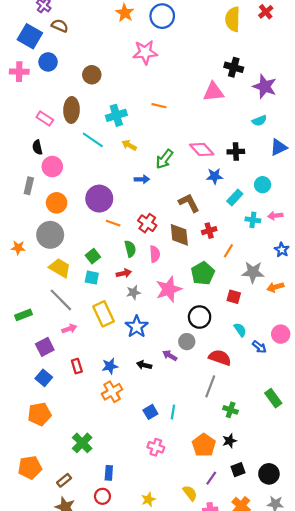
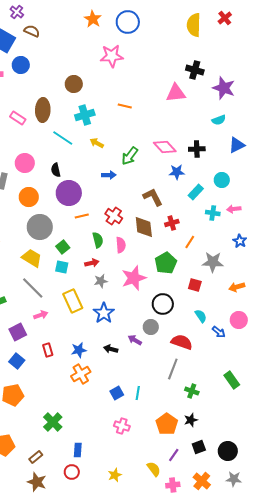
brown circle: (92, 75) -> (74, 84), moved
black semicircle: (37, 147) -> (56, 170), moved
orange line: (113, 223) -> (82, 216), turned -32
gray circle: (50, 235) -> (40, 227), moved
orange arrow: (275, 287) -> (237, 287), moved

